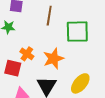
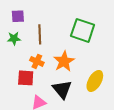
brown line: (49, 16) -> (40, 34), moved
green square: (77, 32) -> (83, 30), turned 30

